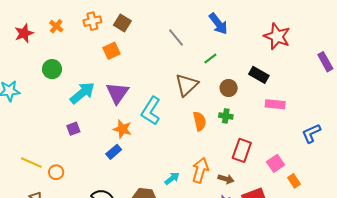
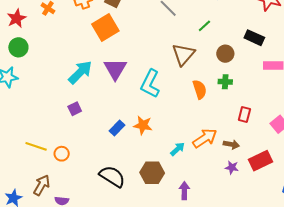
orange square: (112, 51) -> (105, 28), size x1.5
green circle: (52, 69) -> (18, 47), moved
orange star: (122, 129) -> (143, 125), moved
red rectangle: (242, 150) -> (244, 115), size x0.7
orange arrow: (200, 170) -> (205, 138), turned 45

